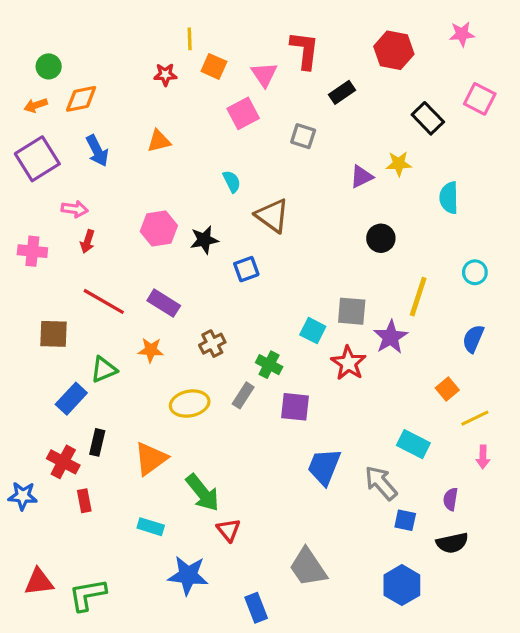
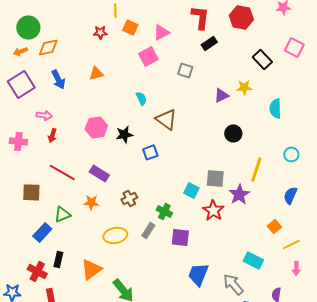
red L-shape: (305, 50) -> (200, 17), moved
green circle: (49, 66) -> (28, 27), size x1.5
pink triangle: (264, 75) -> (161, 32), turned 36

